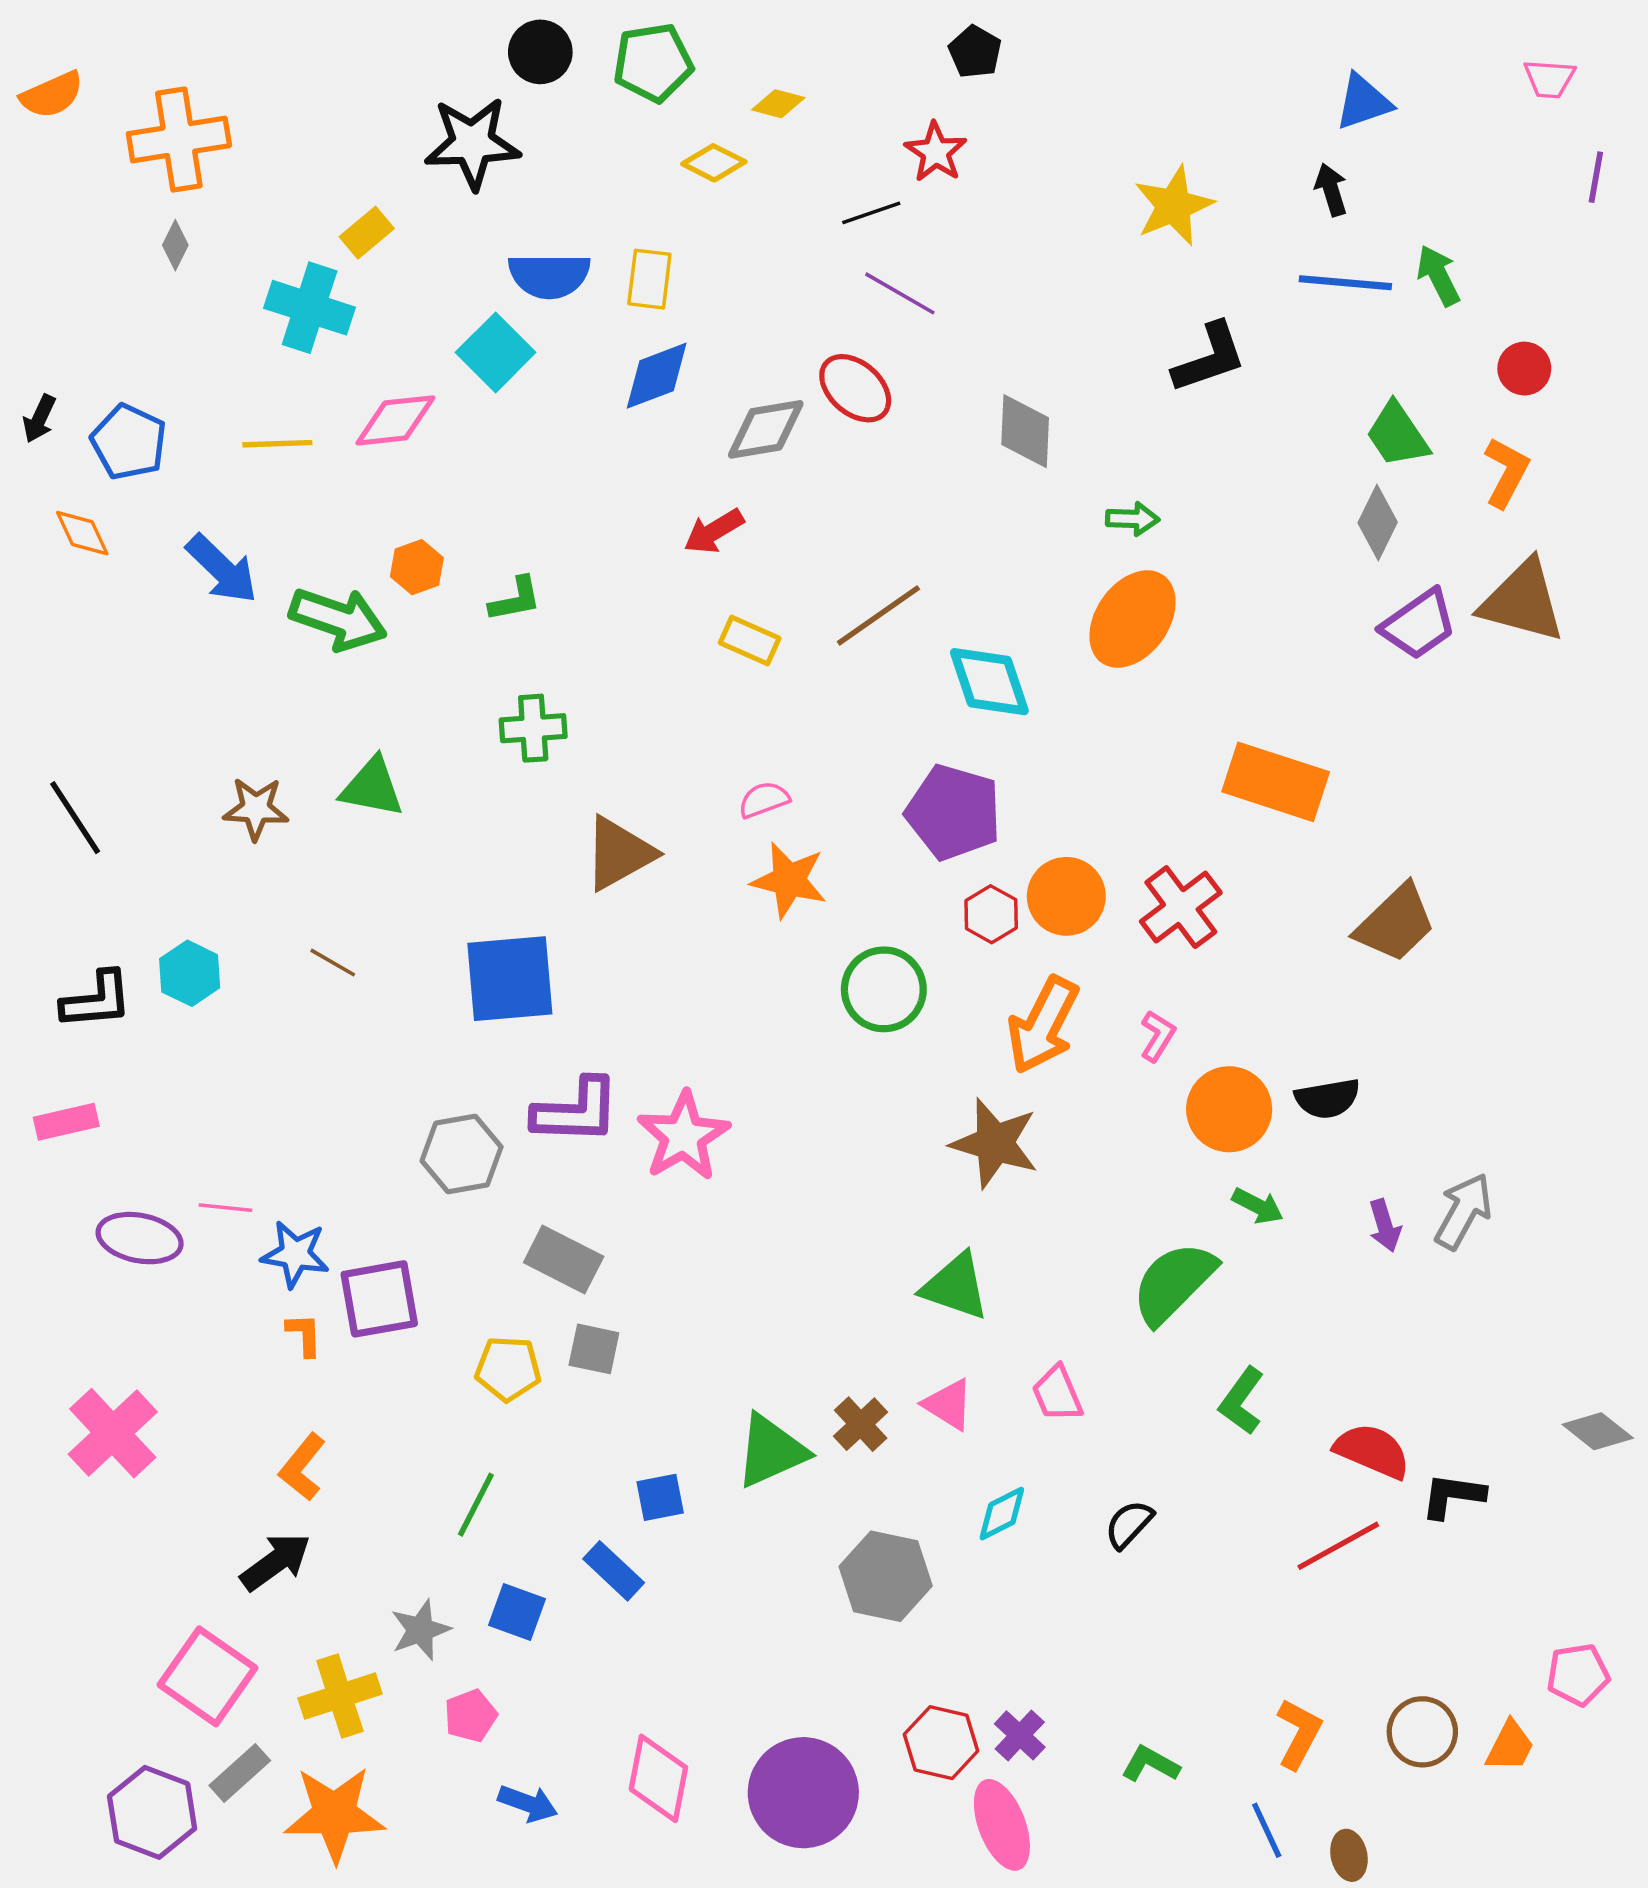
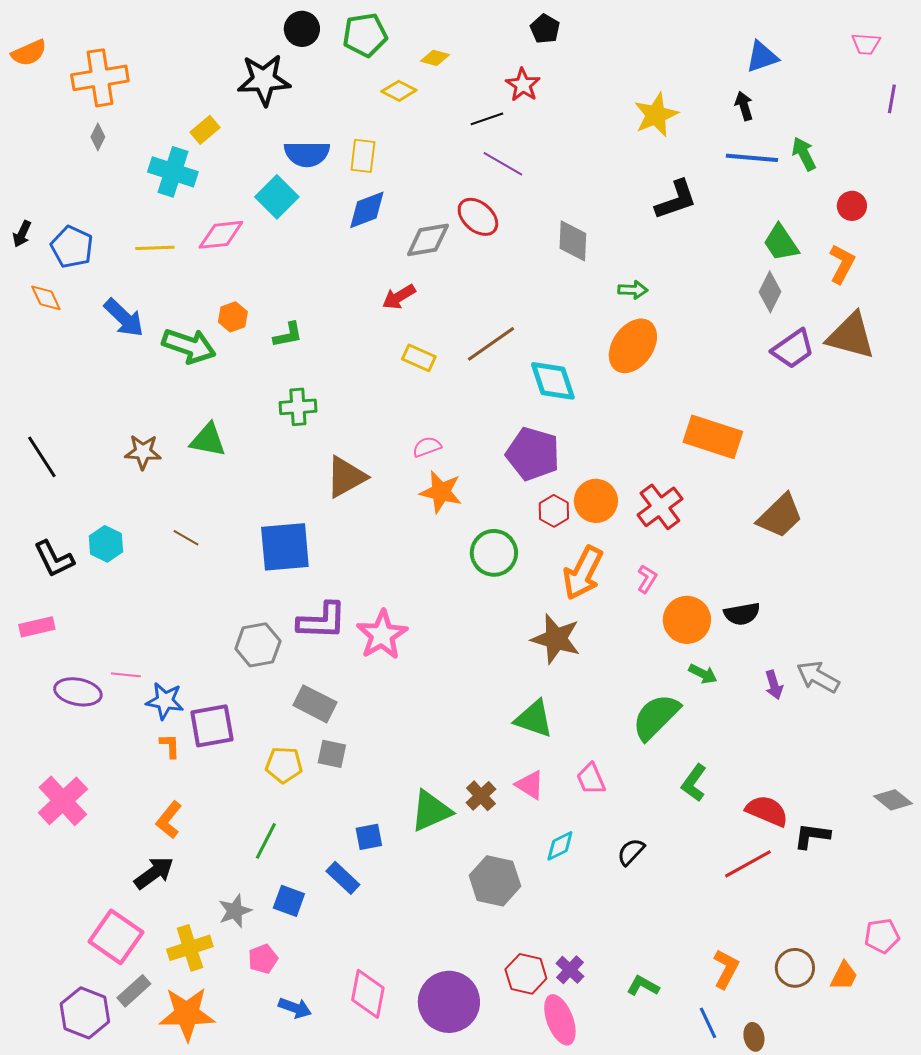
black L-shape: (97, 1000) -> (54, 559), turned 69
gray arrow: (1463, 1211) -> (818, 677), turned -90

